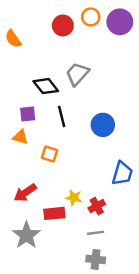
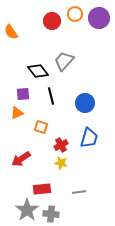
orange triangle: (20, 137) -> (17, 113), turned -40
blue trapezoid: (122, 173) -> (89, 138), moved
red cross: (97, 206) -> (61, 145), moved
red rectangle: (54, 213) -> (42, 189), moved
gray star: (26, 235) -> (27, 210), moved
gray cross: (96, 259) -> (51, 214), moved

